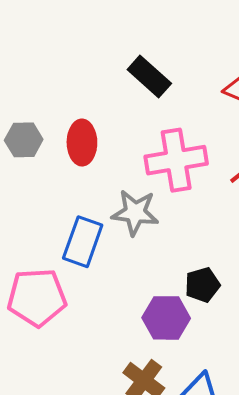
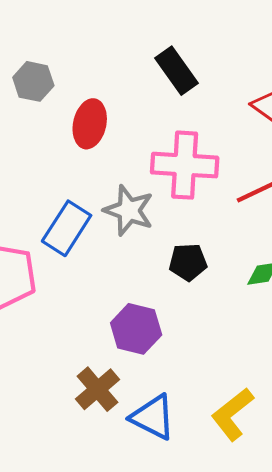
gray hexagon: (24, 140) -> (33, 81), moved
black pentagon: (202, 285) -> (188, 262), moved

